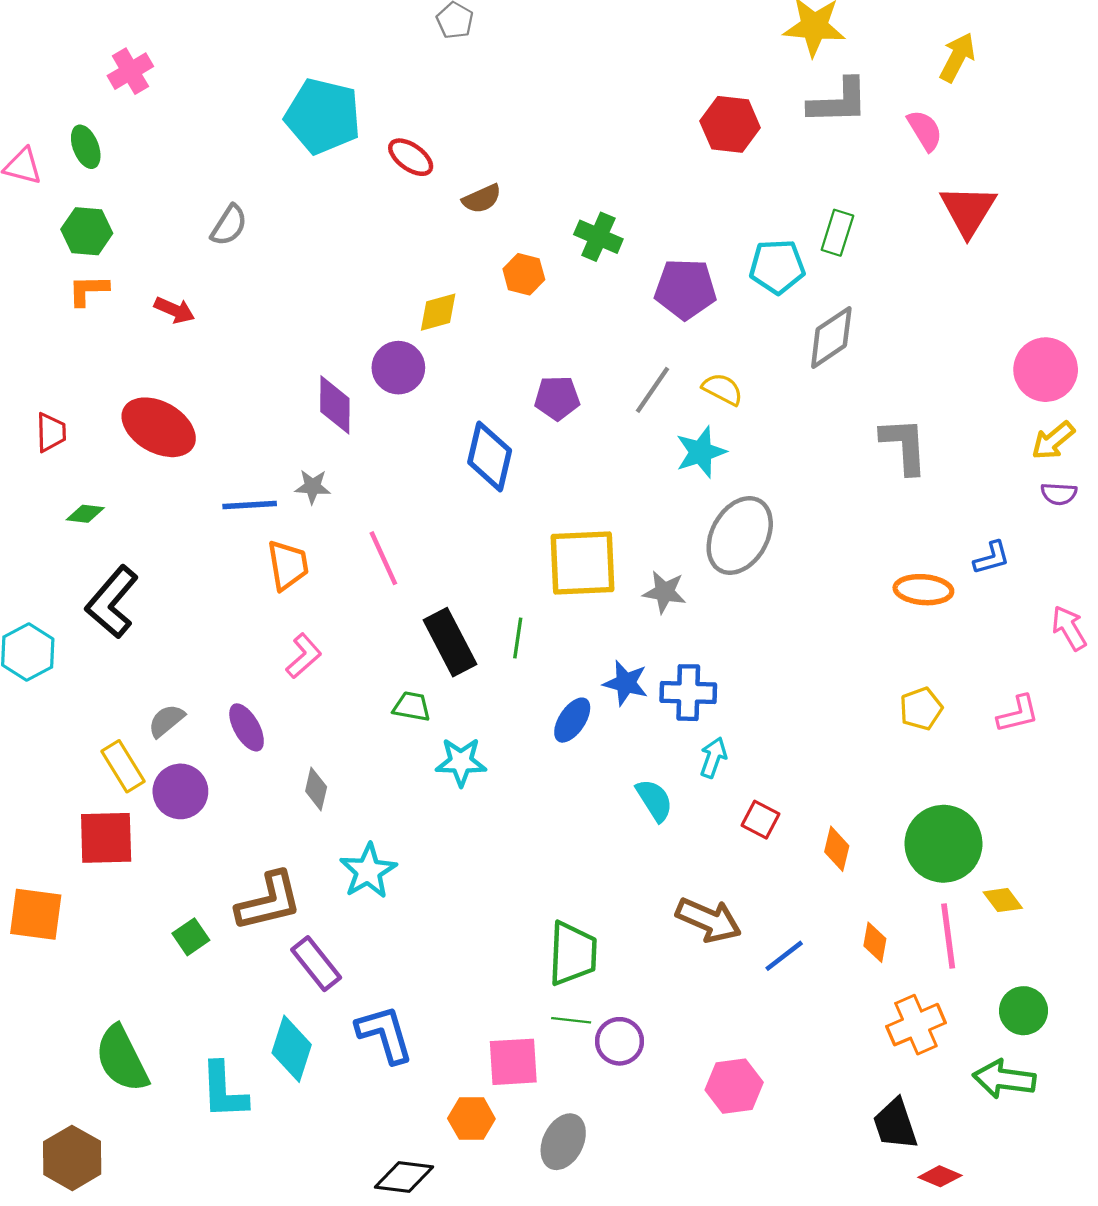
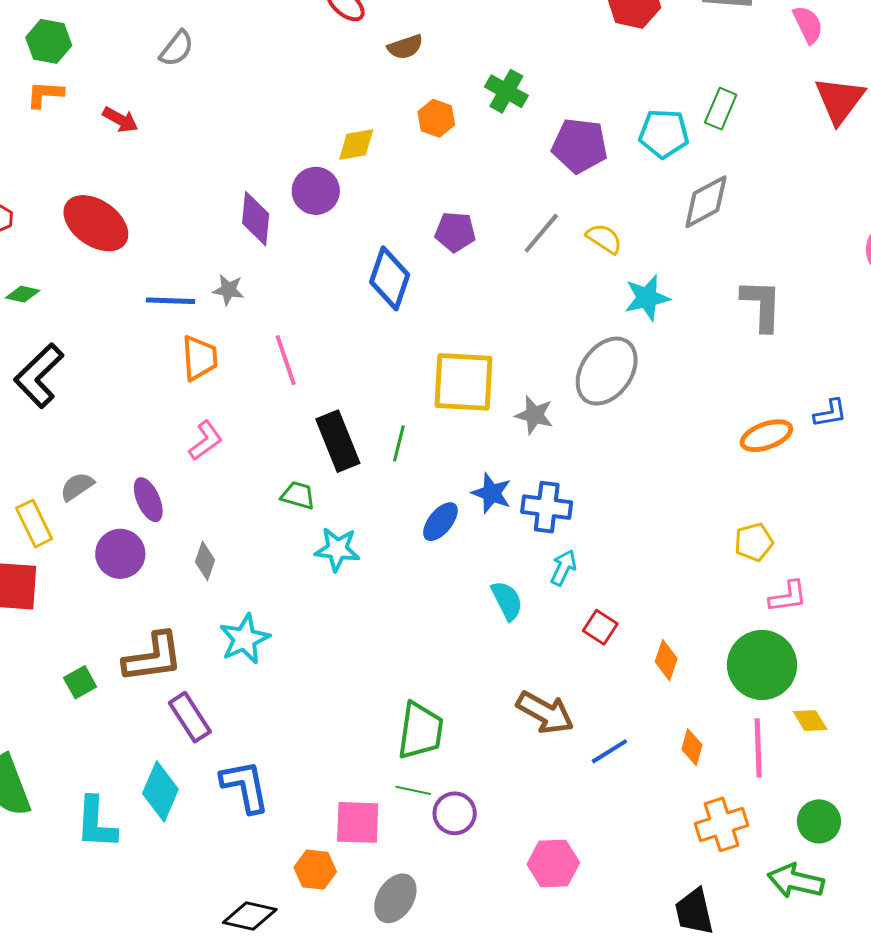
cyan star: (701, 452) -> (647, 298), moved
orange ellipse: (923, 590) -> (766, 436), turned -30
pink L-shape: (1018, 714) -> (788, 597), moved
purple circle: (180, 791) -> (120, 554), moved

